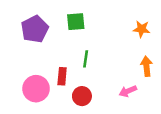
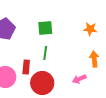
green square: (76, 22) -> (45, 28), moved
red circle: (82, 96) -> (42, 83), size x1.5

